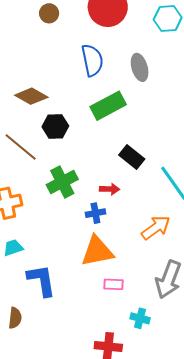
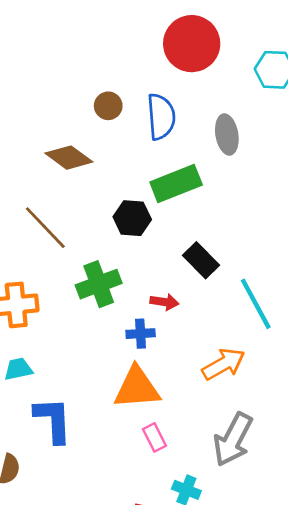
brown circle: (49, 13) -> (108, 106), moved
black hexagon: (55, 126) -> (132, 218), moved
pink rectangle: (114, 284) -> (154, 437), turned 54

